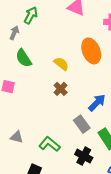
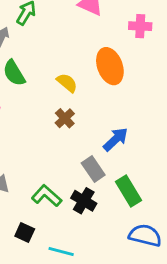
black cross: (84, 156) -> (84, 201), moved

